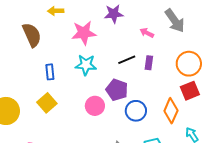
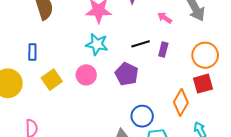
blue rectangle: (50, 72) -> (32, 52), moved
pink circle: (95, 106) -> (86, 75), moved
blue circle: (136, 111) -> (142, 116), moved

